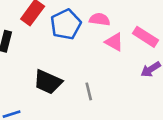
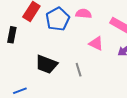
pink triangle: (114, 42) -> (96, 43), moved

